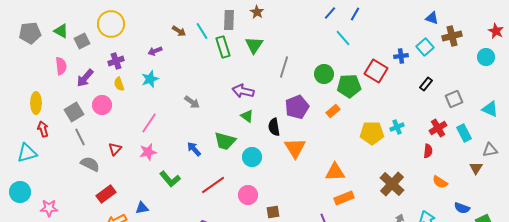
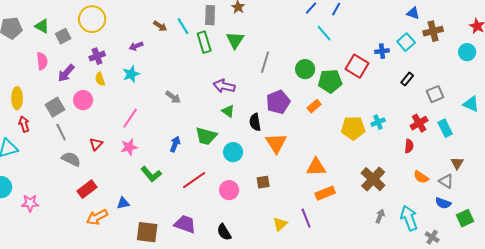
blue arrow: (194, 149) -> (175, 144), turned 63
gray triangle: (490, 150) -> (446, 181), moved, turned 42
brown square: (273, 212) -> (263, 182), moved

